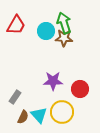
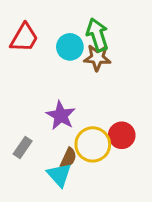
purple star: (53, 81) -> (61, 115), moved, turned 30
yellow circle: (62, 112) -> (93, 144), moved
brown semicircle: (23, 117) -> (68, 158), moved

